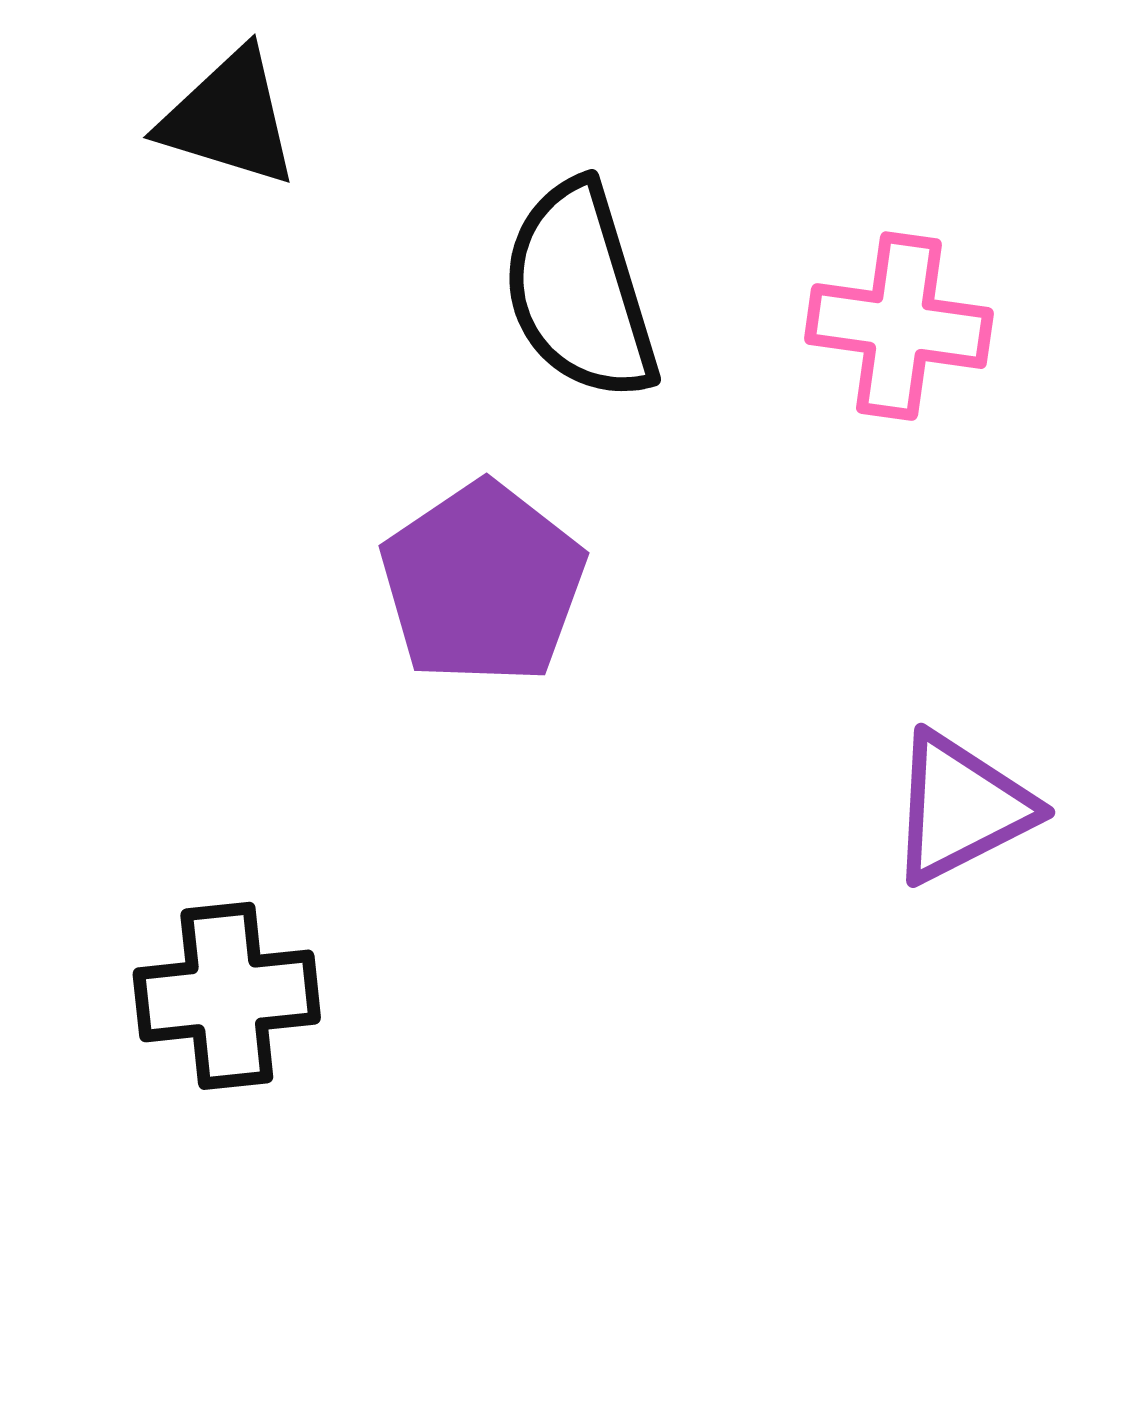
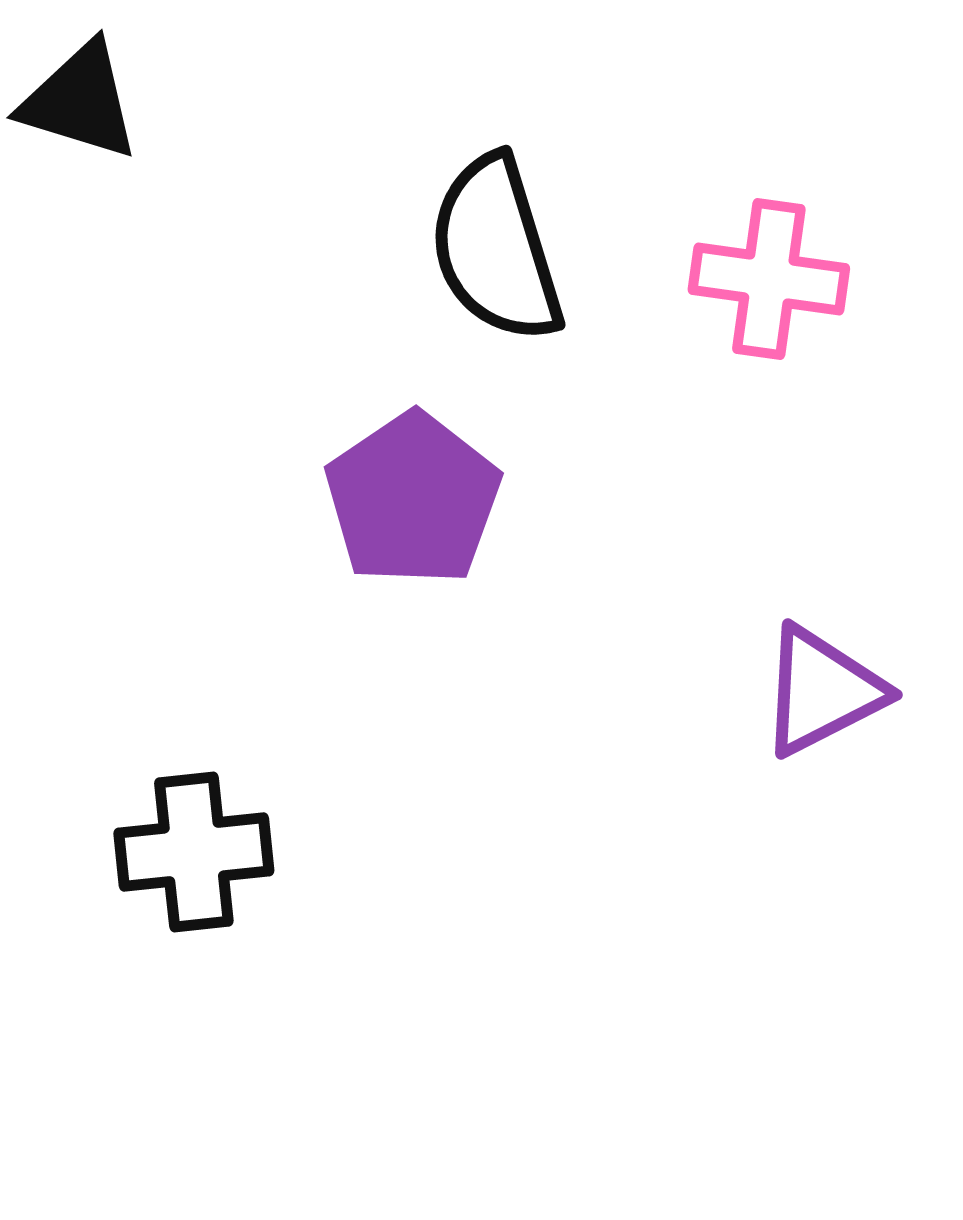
black triangle: (229, 118) -> (80, 101), moved

